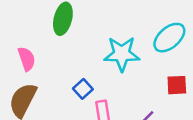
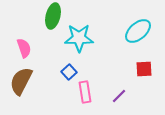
cyan star: (122, 54) -> (79, 38), moved

